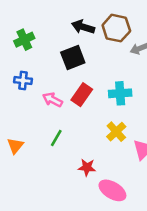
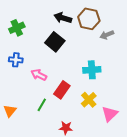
black square: (73, 58) -> (55, 42), turned -30
red rectangle: (82, 95) -> (62, 90), moved

